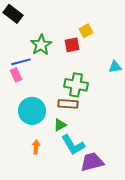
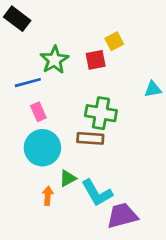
pink rectangle: (16, 75) -> (38, 112), moved
green triangle: (60, 125) -> (68, 178), moved

